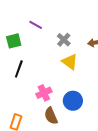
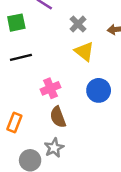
black line: (19, 69) -> (21, 57), turned 54
blue circle: (73, 101) -> (99, 90), moved

